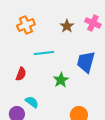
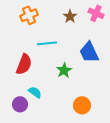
blue trapezoid: (86, 62) -> (89, 52), turned -40
red semicircle: (21, 74) -> (24, 64), size x1.5

